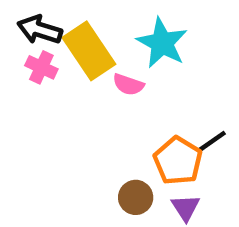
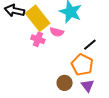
pink cross: (41, 67) -> (38, 39), moved
black line: (212, 141) -> (90, 45), moved

